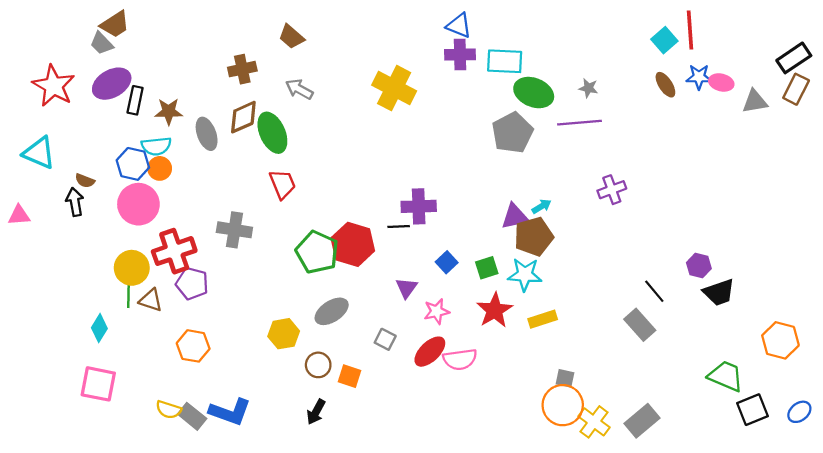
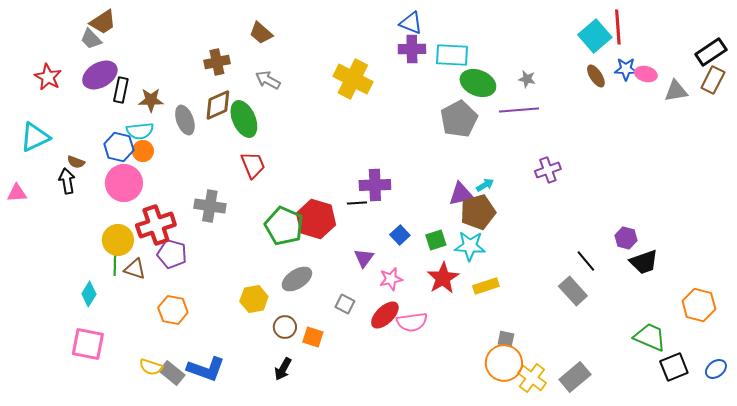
cyan square: (664, 40) -> (595, 36), size x1.4
red star: (54, 86) -> (48, 77), size x0.7
cyan triangle: (39, 153) -> (35, 137), turned -48

